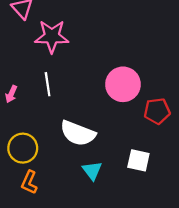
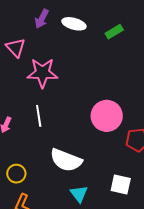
yellow circle: (23, 148) -> (16, 174), size x0.7

